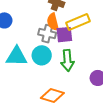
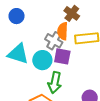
purple square: (64, 35) -> (62, 56), moved
green arrow: (67, 60) -> (55, 83), moved

